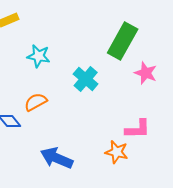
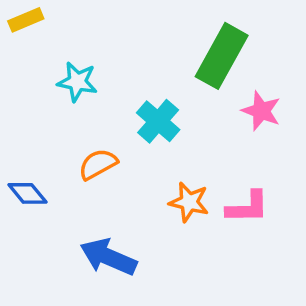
orange semicircle: (36, 102) -> (98, 164), moved
orange star: (117, 152) -> (189, 202), moved

